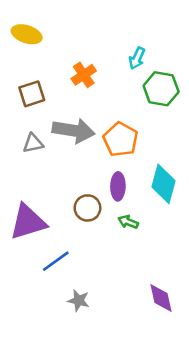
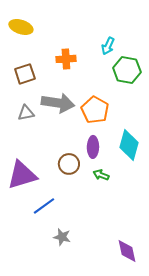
orange cross: (84, 75) -> (66, 59), turned 30
purple diamond: (161, 298) -> (127, 251), moved

